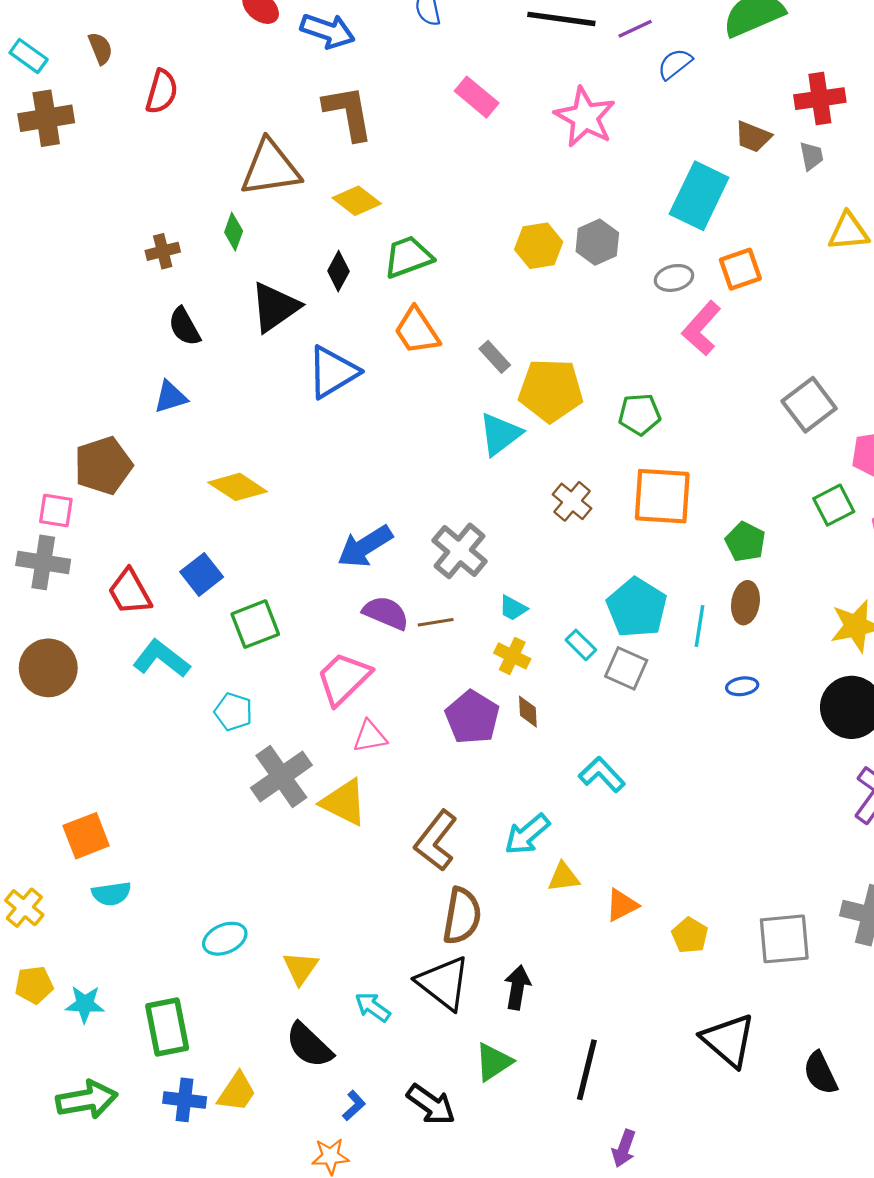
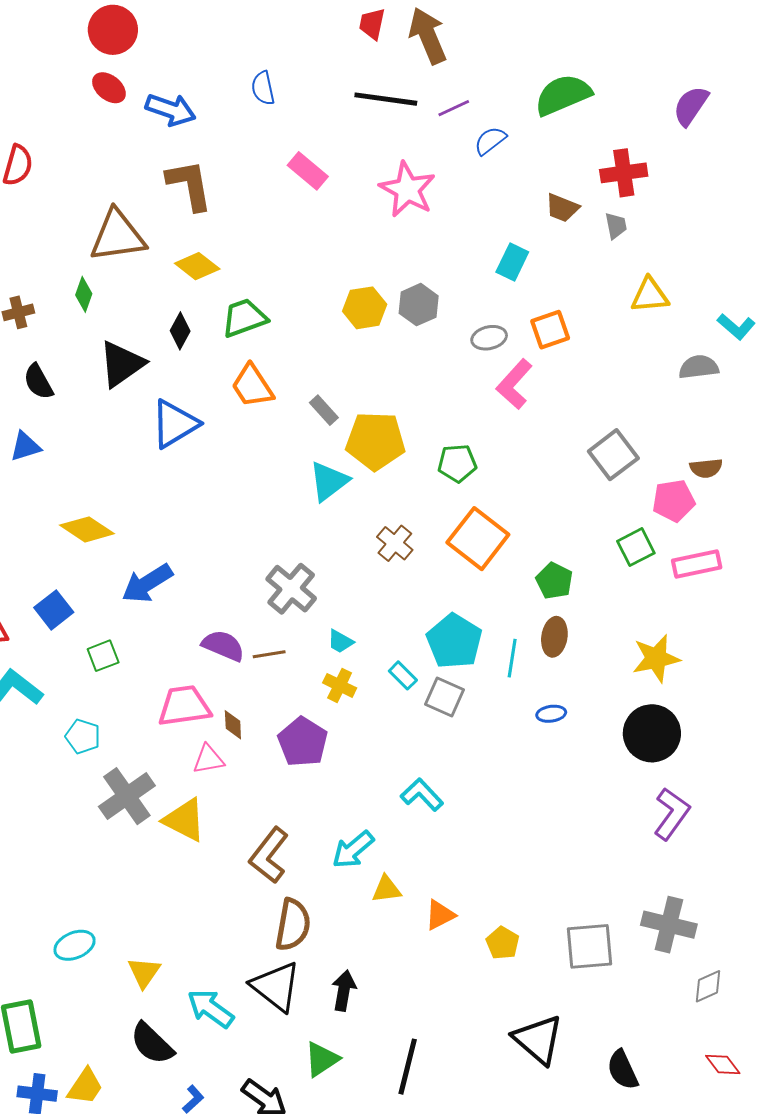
cyan rectangle: (699, 196) -> (512, 262), size x0.6
orange square: (662, 496) -> (478, 539), turned 34
blue arrow: (365, 546) -> (147, 583), moved
green square: (255, 624) -> (103, 656), size x0.7
pink trapezoid: (344, 679) -> (184, 706), turned 36
brown diamond: (528, 712) -> (233, 725), moved
cyan arrow: (373, 1007) -> (211, 1008), size x1.4

